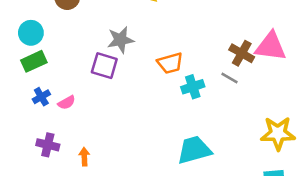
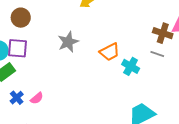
purple square: (104, 66) -> (17, 48), moved
cyan cross: (193, 87) -> (131, 66), turned -30

